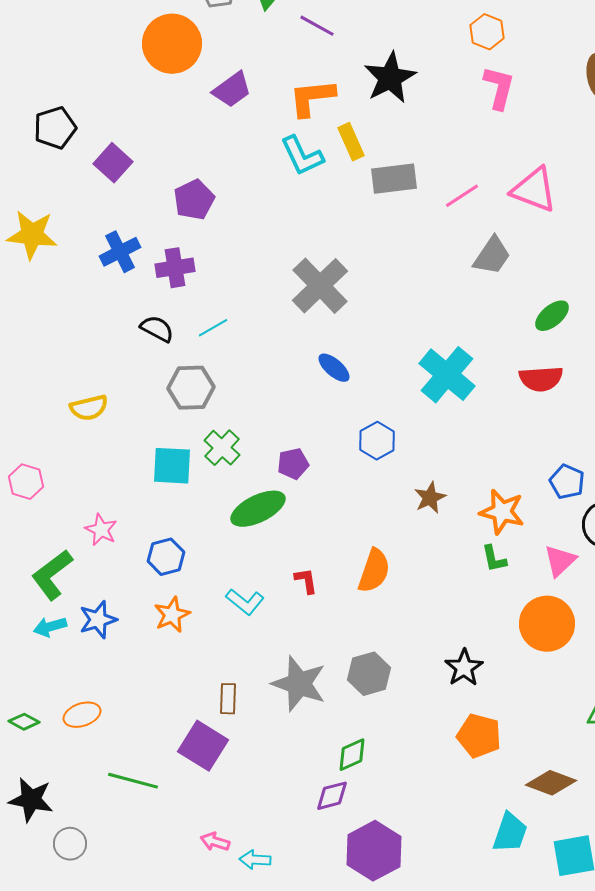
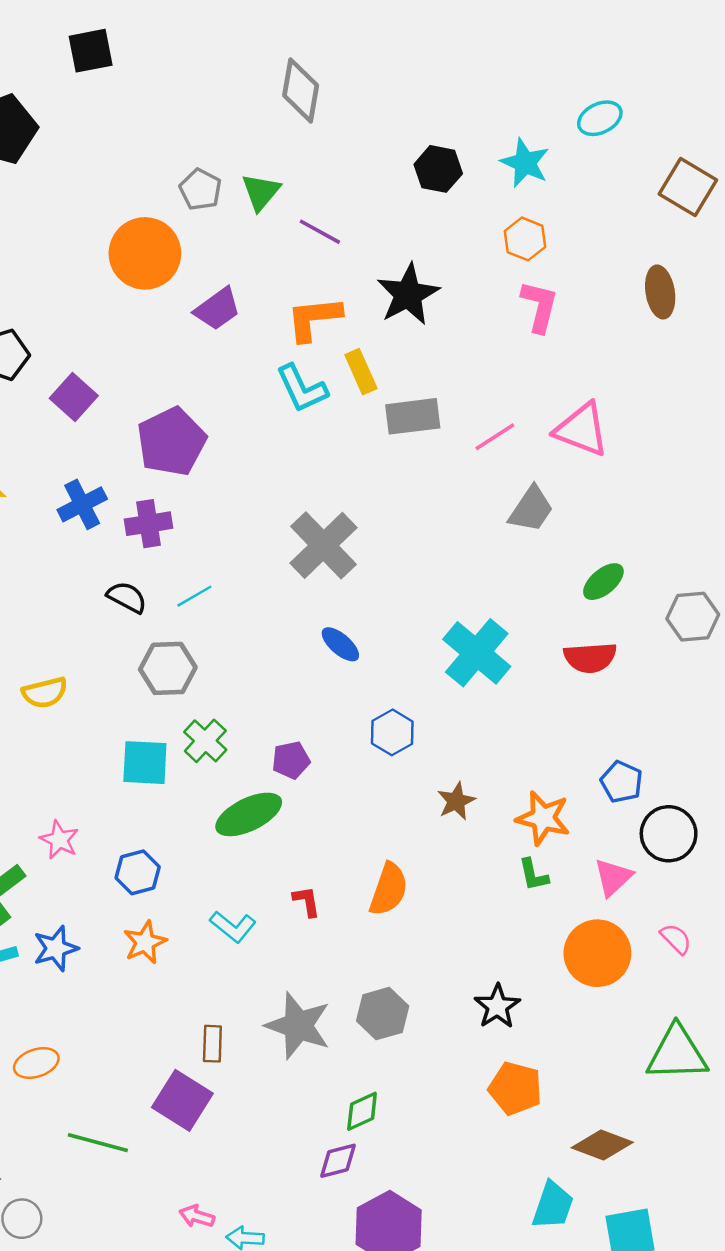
purple pentagon: (194, 200) -> (171, 442), size x1.4

